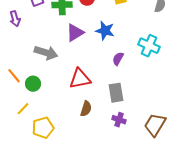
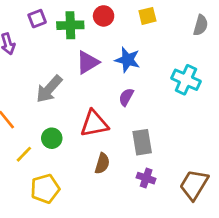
gray arrow: (46, 53) -> (49, 89), turned 115
purple semicircle: (118, 59) -> (126, 97), moved
green circle: (33, 84) -> (52, 138), moved
yellow line: (23, 109) -> (24, 154), moved

